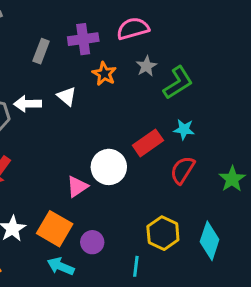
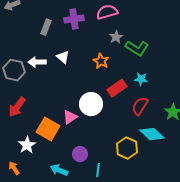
orange star: (104, 74) -> (101, 61), moved
green L-shape: (178, 83) -> (137, 48), turned 65
orange square: (55, 229) -> (48, 129), moved
cyan diamond: (210, 241) -> (152, 134), moved, turned -65
cyan line: (136, 266) -> (98, 170), moved

